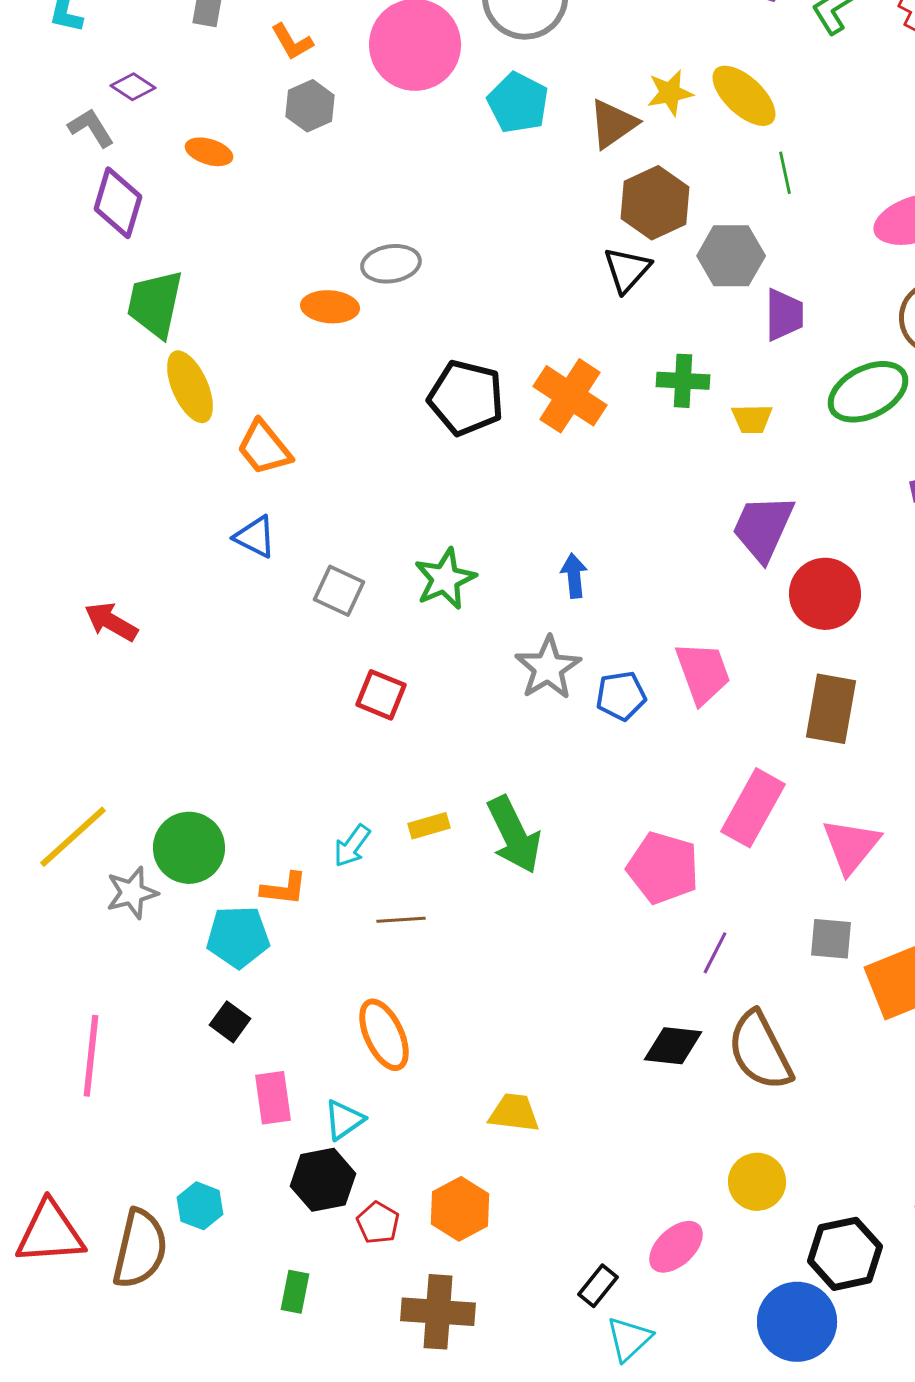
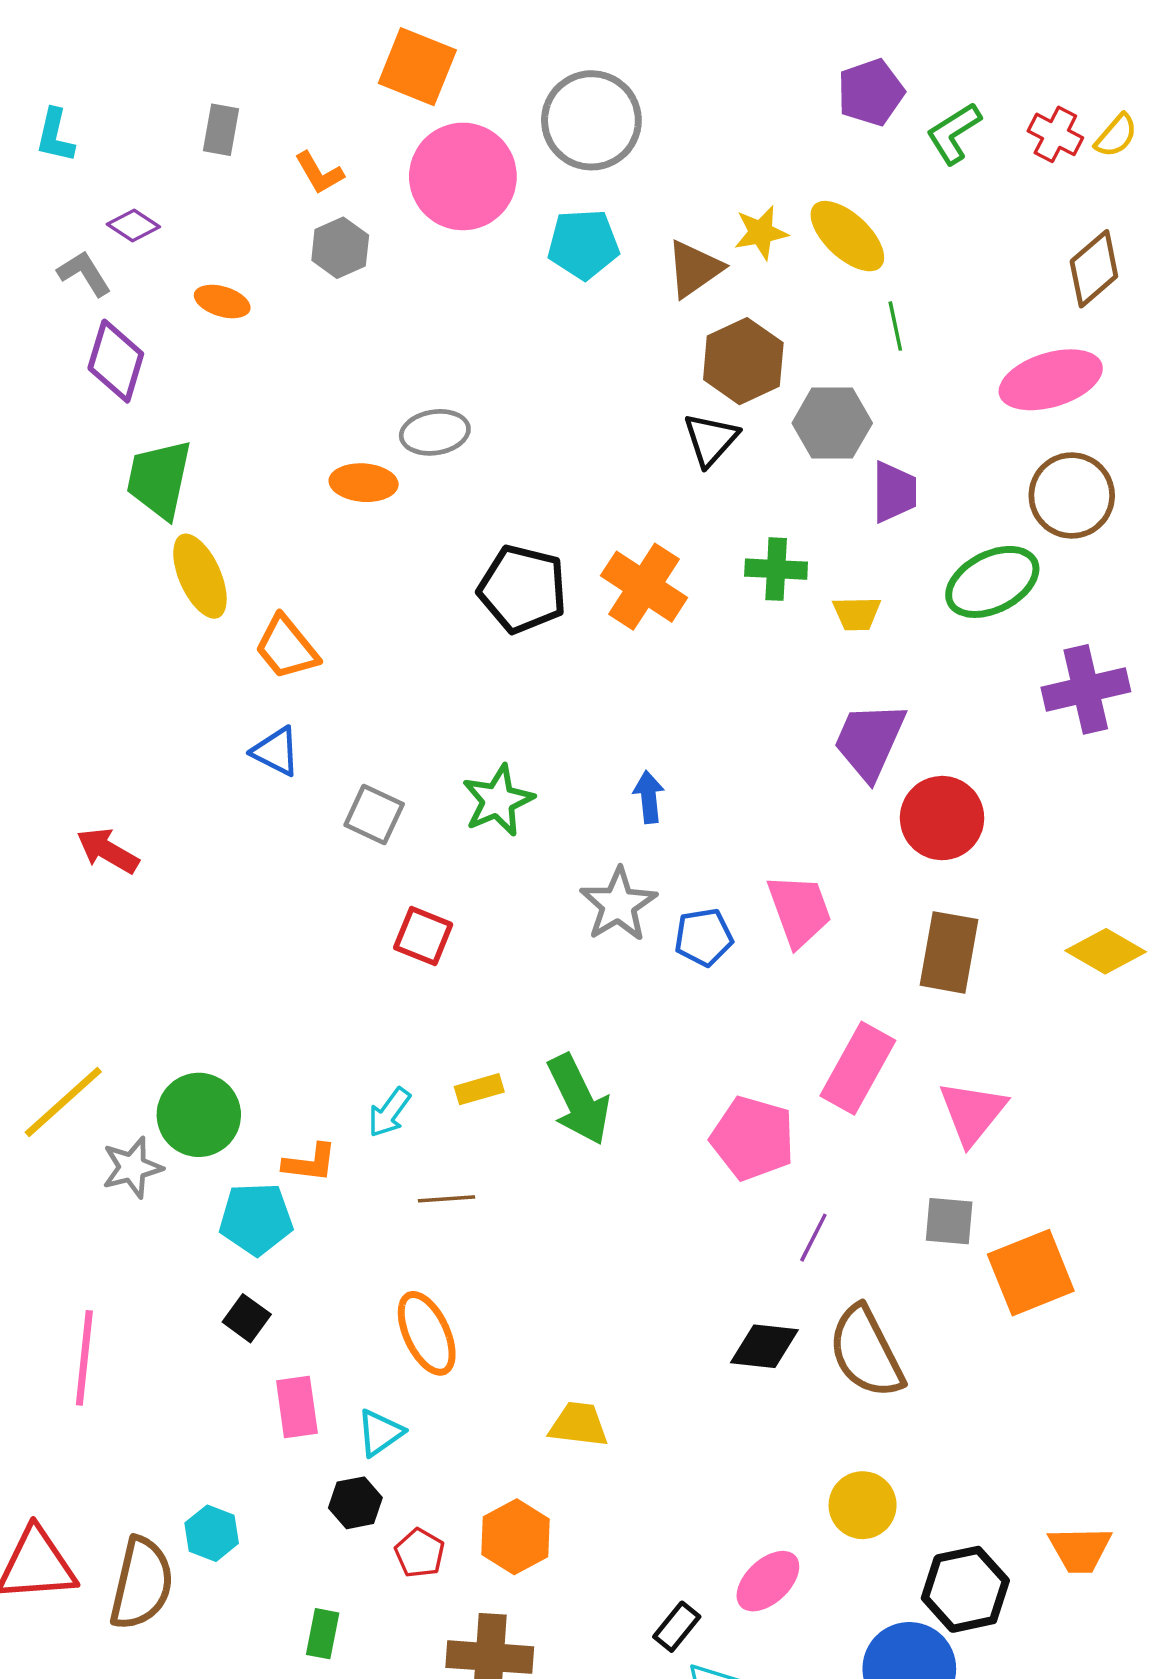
cyan pentagon: (518, 103) -> (583, 244), turned -30
black hexagon: (323, 1180) -> (355, 1503), size x0.7

